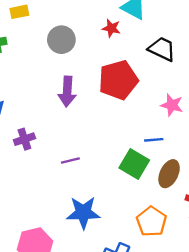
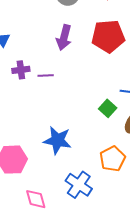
purple line: (70, 161) -> (46, 75), moved
green square: (134, 164) -> (108, 108), size x0.7

